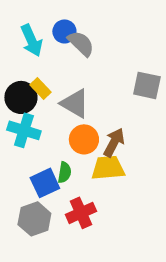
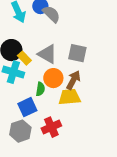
gray square: (147, 85) -> (77, 53), moved
yellow rectangle: (40, 88) -> (24, 58), moved
green semicircle: (64, 172) -> (40, 89), moved

